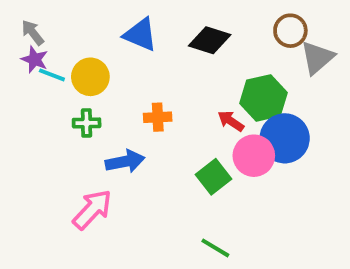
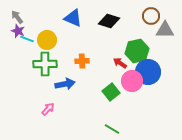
gray triangle: (317, 58) -> (165, 30), turned 42
green cross: (87, 123) -> (45, 64), size x1.6
pink arrow: (92, 210) -> (48, 109), size x0.6

